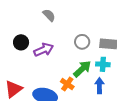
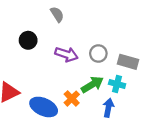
gray semicircle: (49, 15) -> (57, 14), moved
purple arrow: (44, 50) -> (66, 54), moved, turned 30

